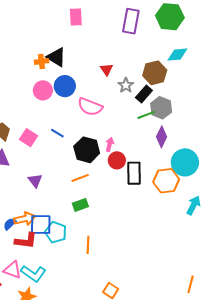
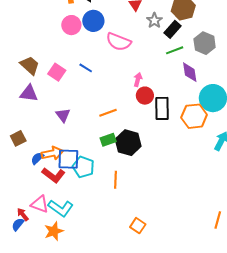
gray hexagon: (161, 108) -> (205, 43), moved
purple diamond: (162, 137) -> (190, 72), turned -35
black hexagon: (87, 150) -> (128, 143), moved
red L-shape: (26, 241) -> (53, 175), turned 30

